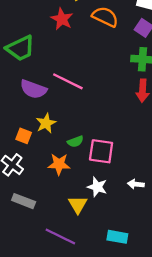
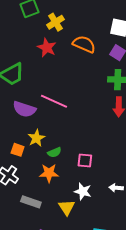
green semicircle: (75, 141) -> (54, 152), moved
pink square: (101, 151) -> (85, 161), size x0.7
gray rectangle: (24, 201) -> (31, 202), moved

